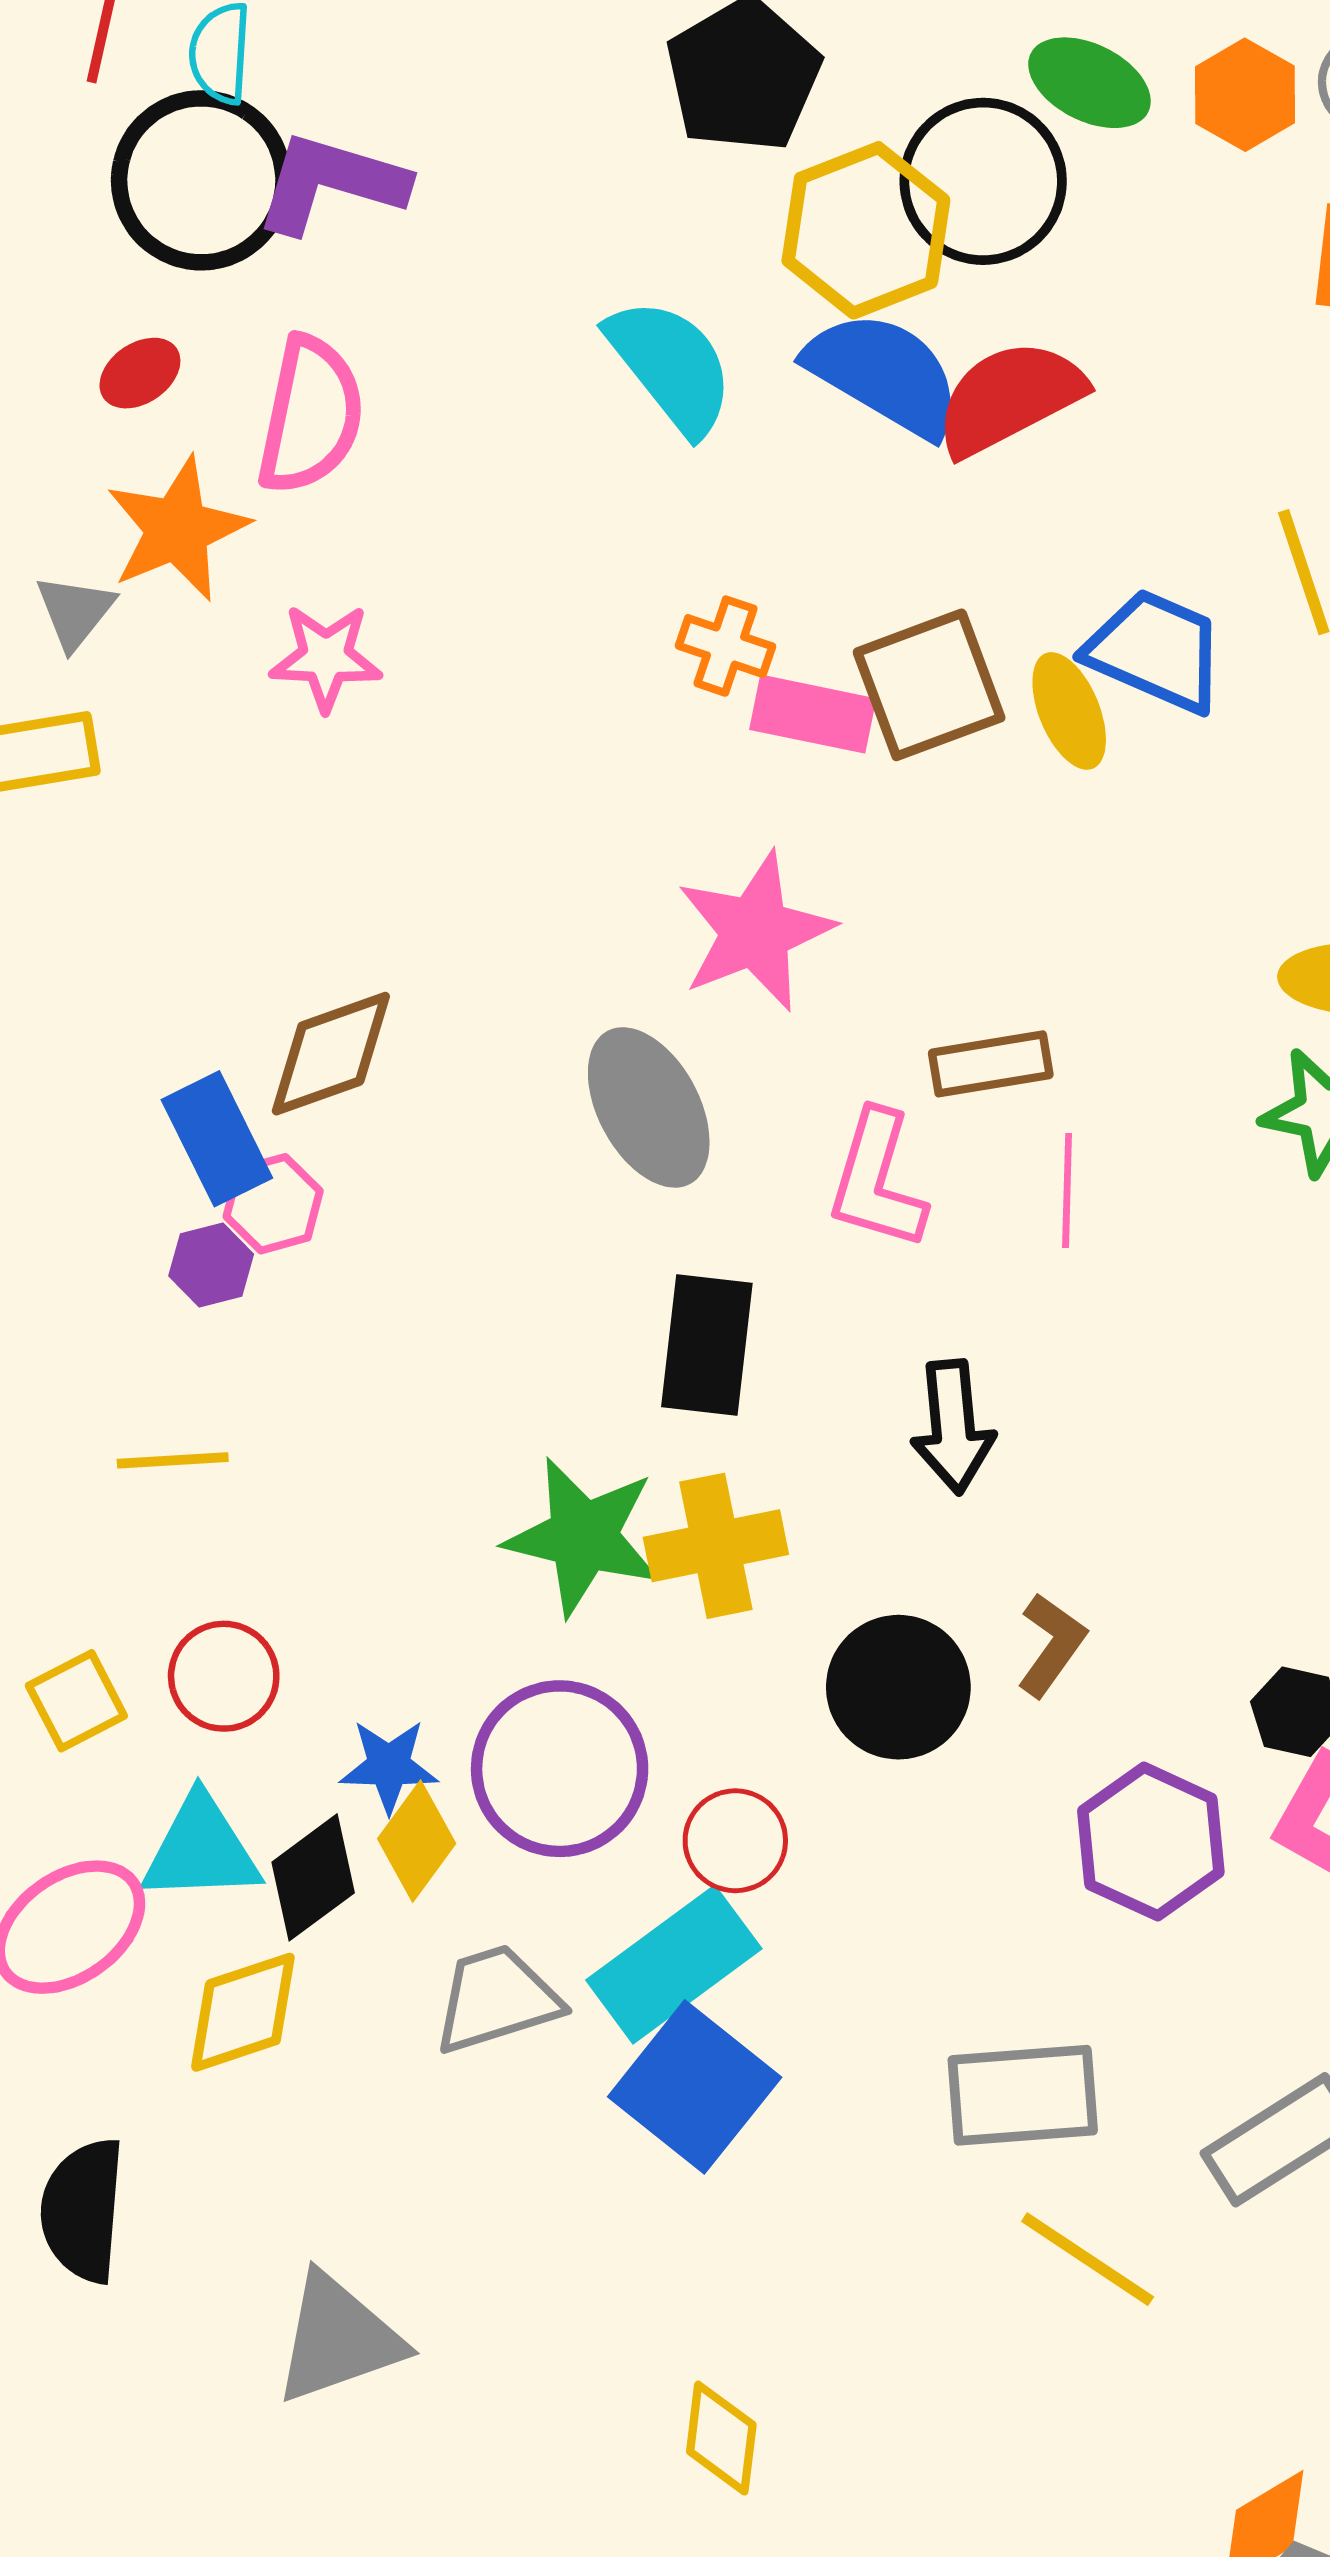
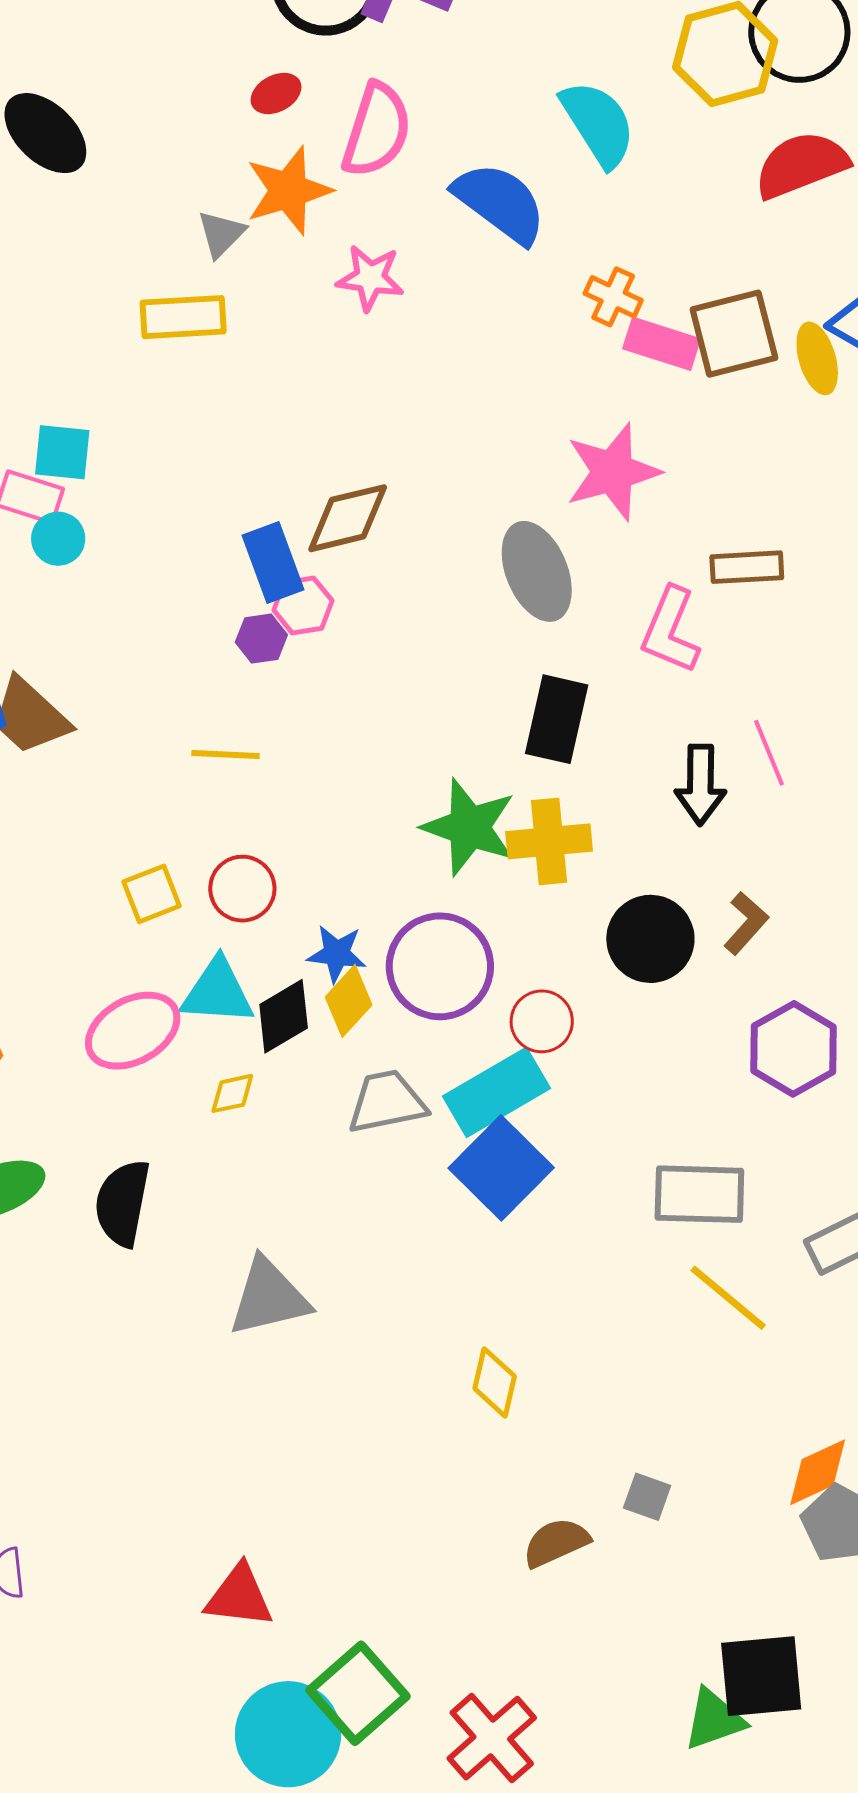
blue semicircle: (884, 374) -> (500, 203), moved
pink line: (1067, 1191) -> (769, 753), moved, turned -30
yellow diamond: (243, 2012) -> (232, 1093), size x0.6

